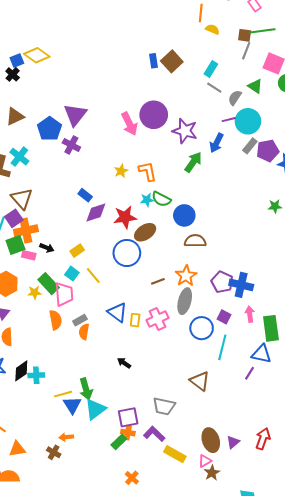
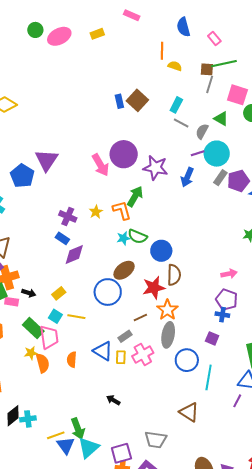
purple cross: (71, 145) -> (68, 216), moved
green arrow: (193, 162) -> (135, 196), moved
red star: (125, 217) -> (154, 288), moved
brown semicircle: (195, 241) -> (174, 275), turned 95
yellow line: (93, 275) -> (76, 317), turned -36
purple pentagon: (222, 282) -> (227, 300), moved
blue cross: (241, 285) -> (222, 315), size x0.6
yellow star: (35, 293) -> (31, 353), moved
pink arrow: (250, 314) -> (229, 274), moved, turned 91
purple square: (224, 317) -> (212, 338), moved
gray rectangle: (80, 320) -> (125, 336), moved
orange semicircle: (84, 332) -> (72, 360), moved

